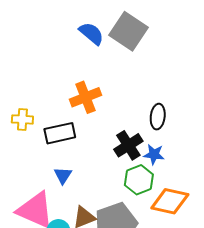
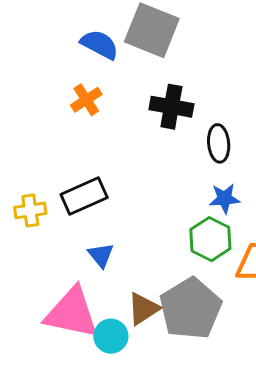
orange cross: (85, 97) -> (86, 100), moved, size x0.7
yellow cross: (22, 119) -> (30, 210), moved
black cross: (128, 145) -> (171, 107), moved, turned -36

